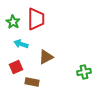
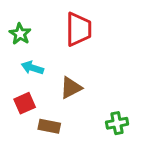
red trapezoid: (36, 19) -> (79, 29), moved
green cross: (84, 72) -> (117, 123), moved

